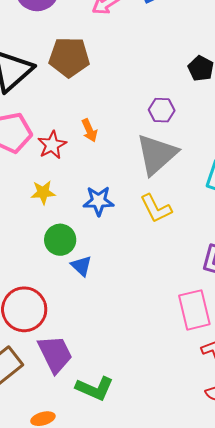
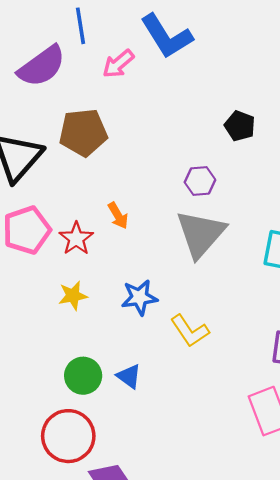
yellow L-shape: (156, 209) -> (190, 331), moved
green circle: (60, 240) -> (83, 376), moved

